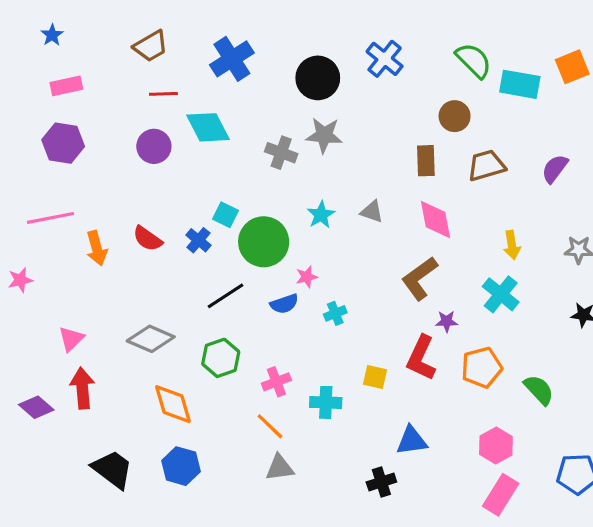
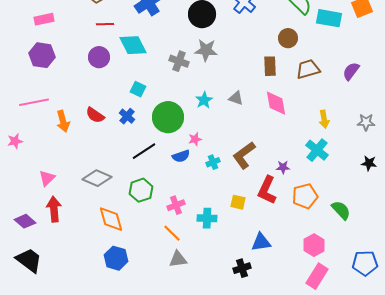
cyan square: (225, 215) -> (138, 89), moved
brown L-shape: (420, 278) -> (244, 155), moved
black trapezoid: (113, 469) -> (29, 260), moved

